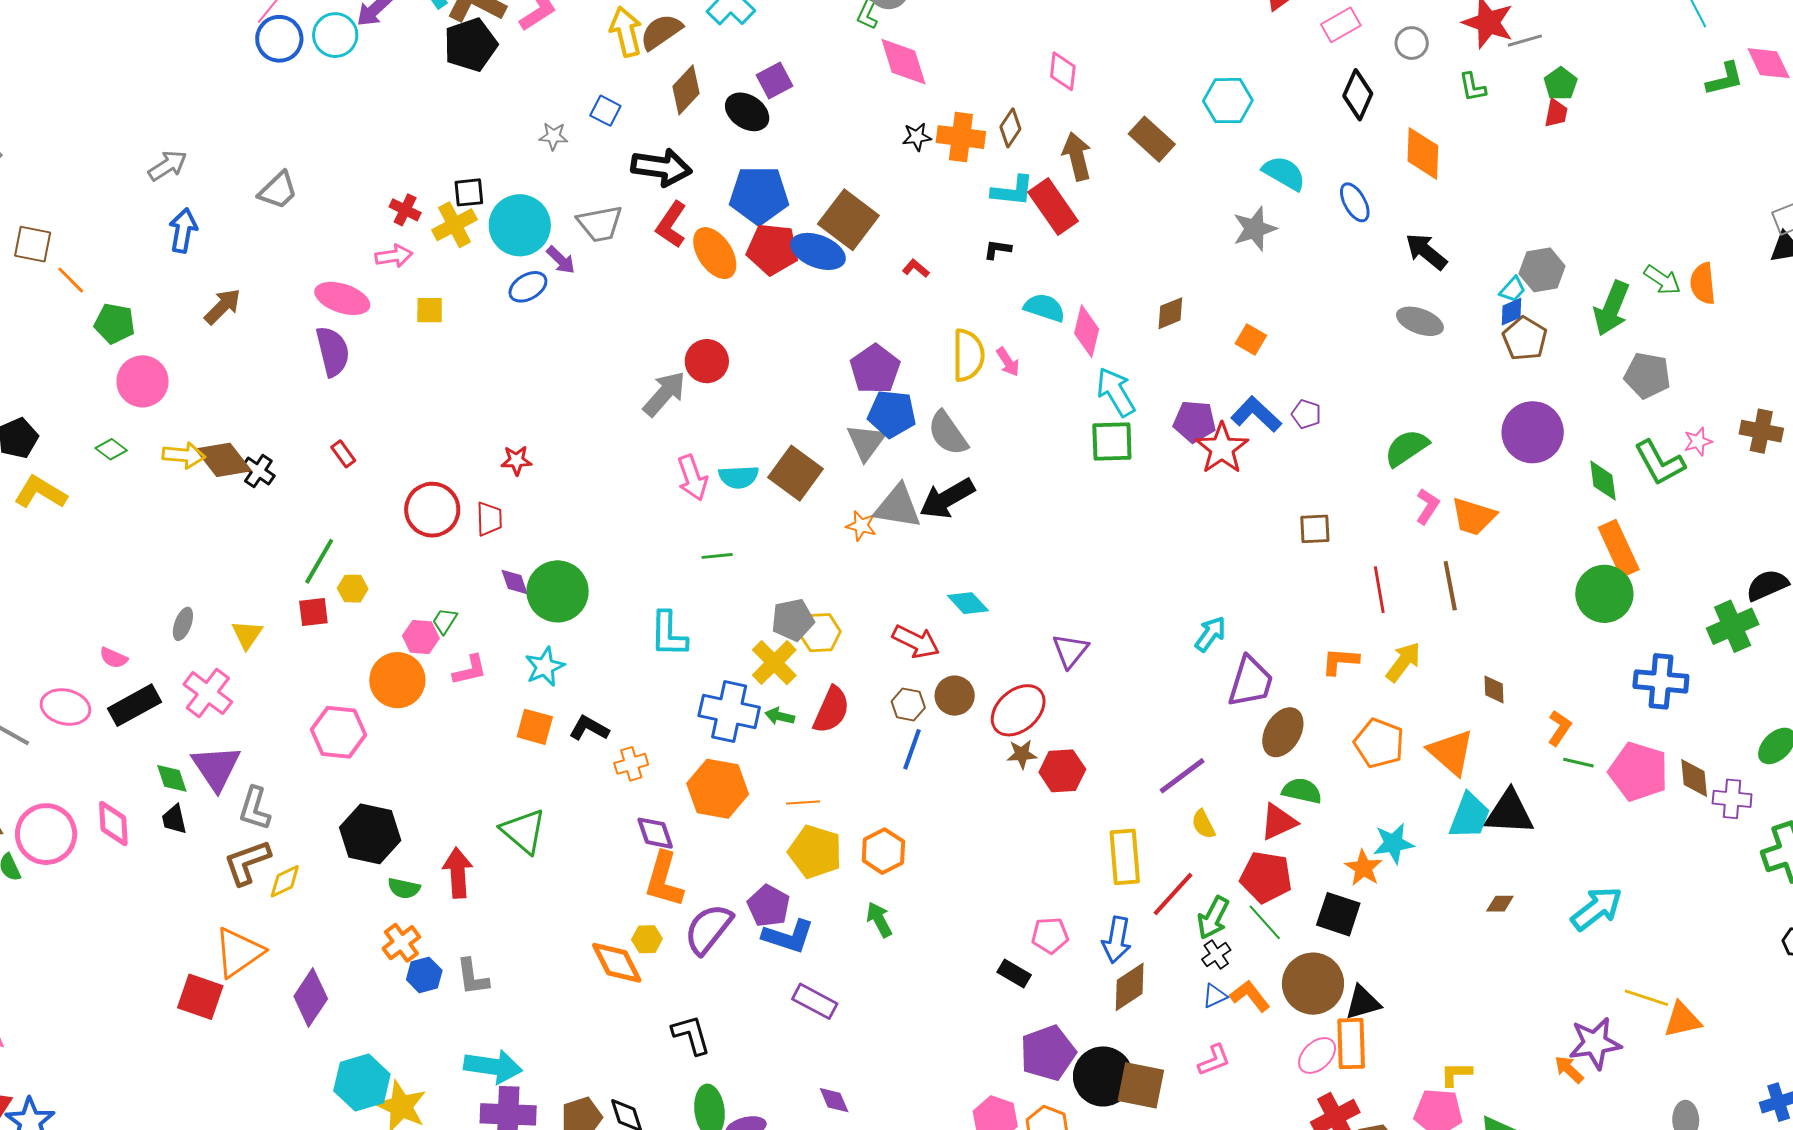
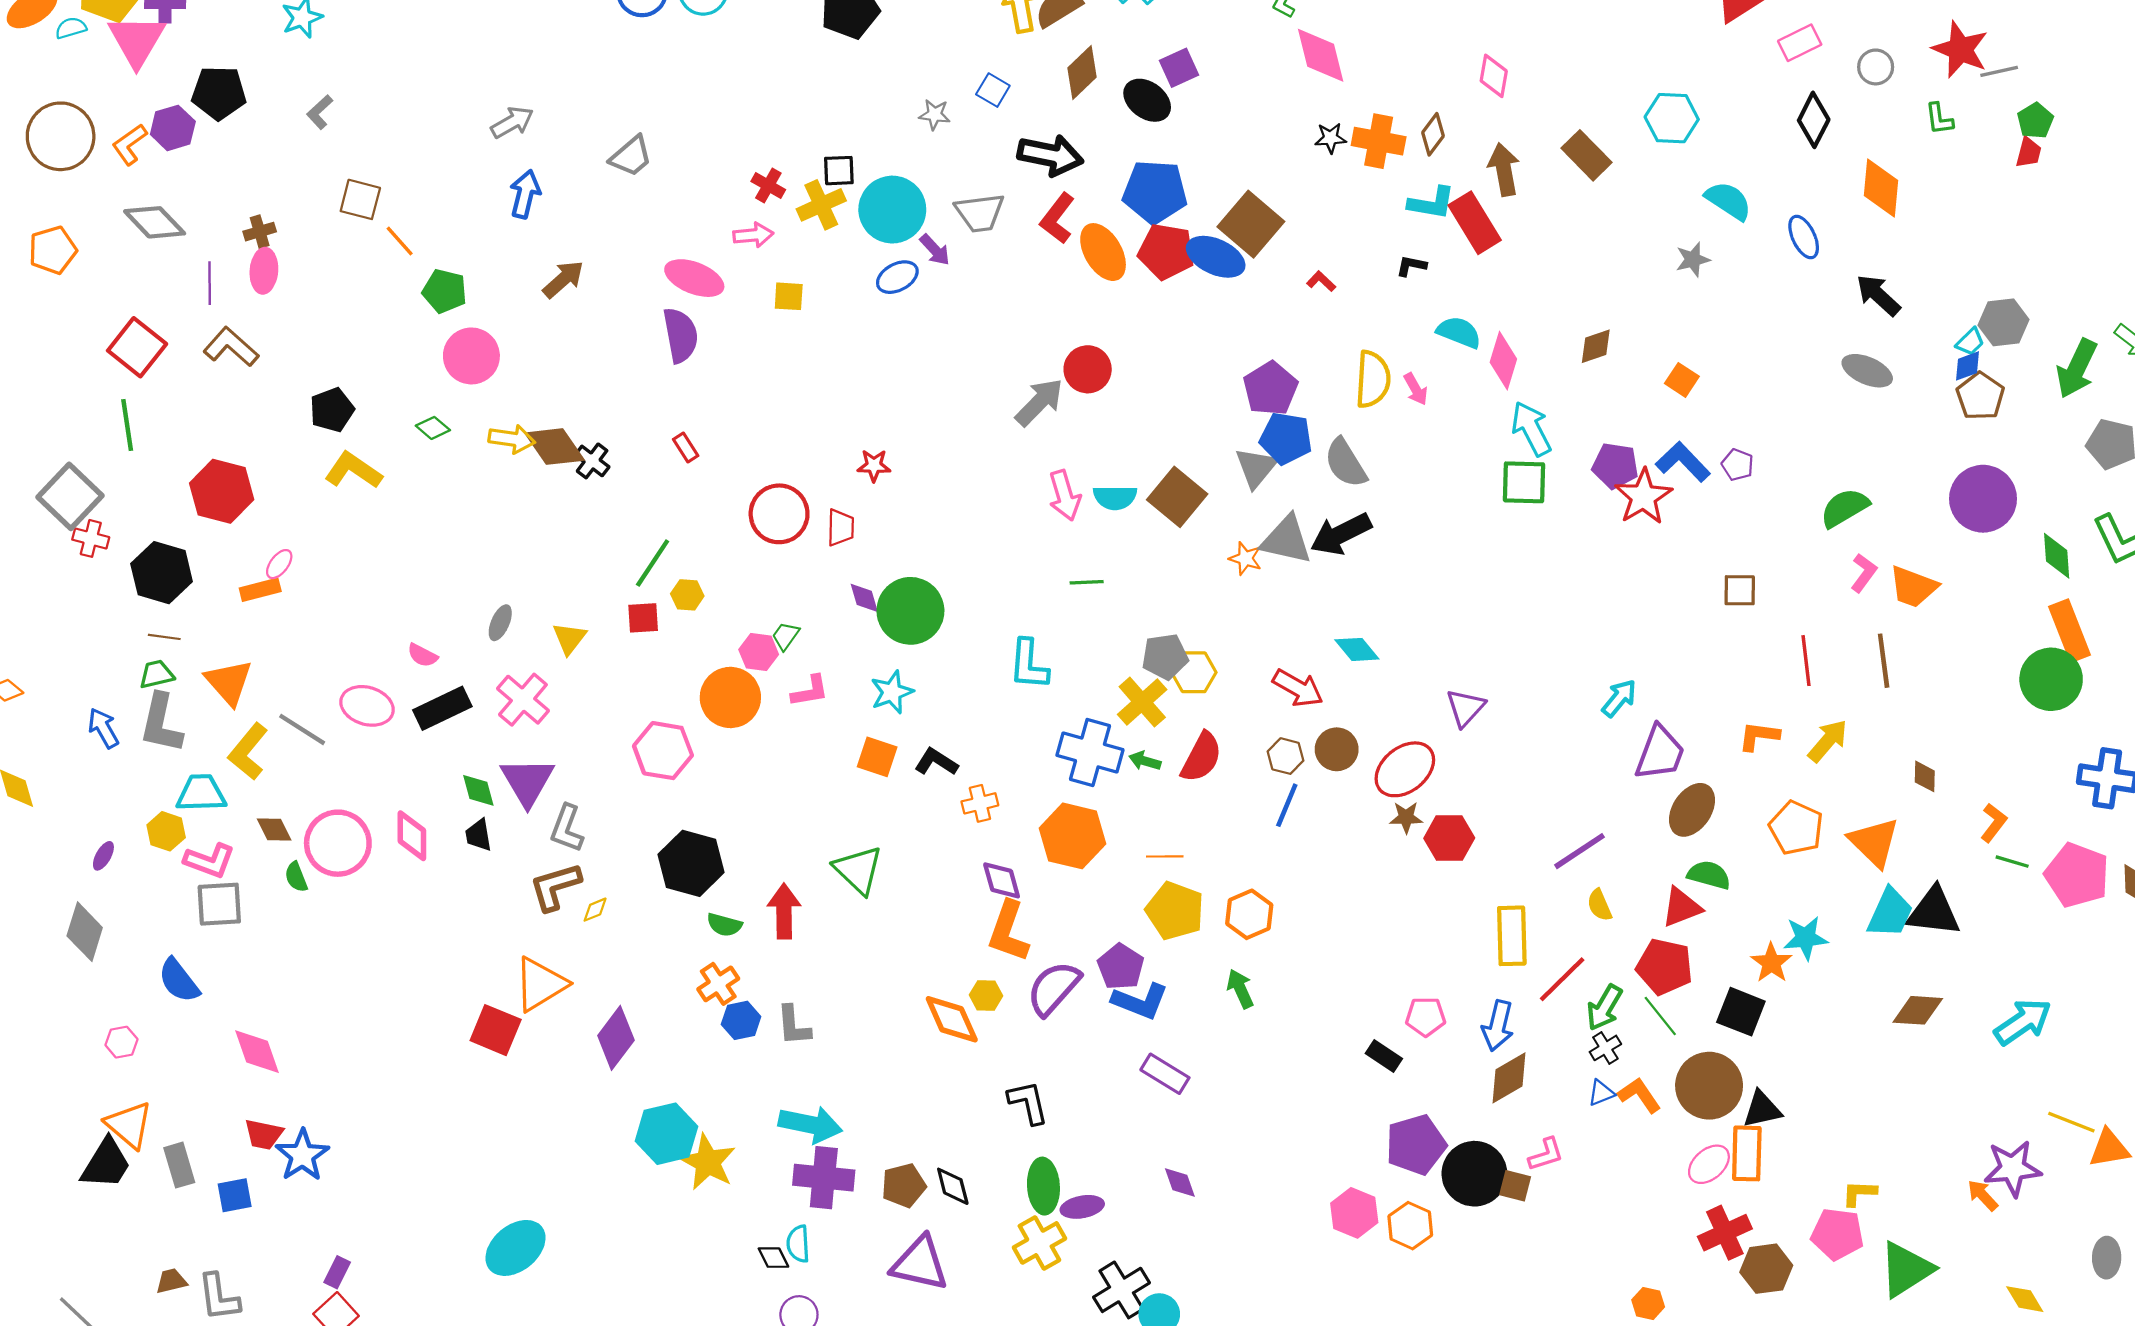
gray star: (1255, 229) -> (1693, 260), size x0.7
yellow diamond: (285, 881) -> (595, 910), size x0.7
brown diamond: (1500, 904) -> (1918, 1010), size x1.6
pink L-shape: (1214, 1060) -> (1546, 1154), moved
brown square: (1141, 1085) -> (1515, 1186), size x0.6

